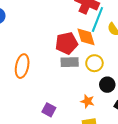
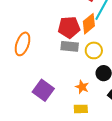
orange diamond: (86, 37) -> (89, 24), turned 60
purple square: (49, 110) -> (43, 90), size x1.5

